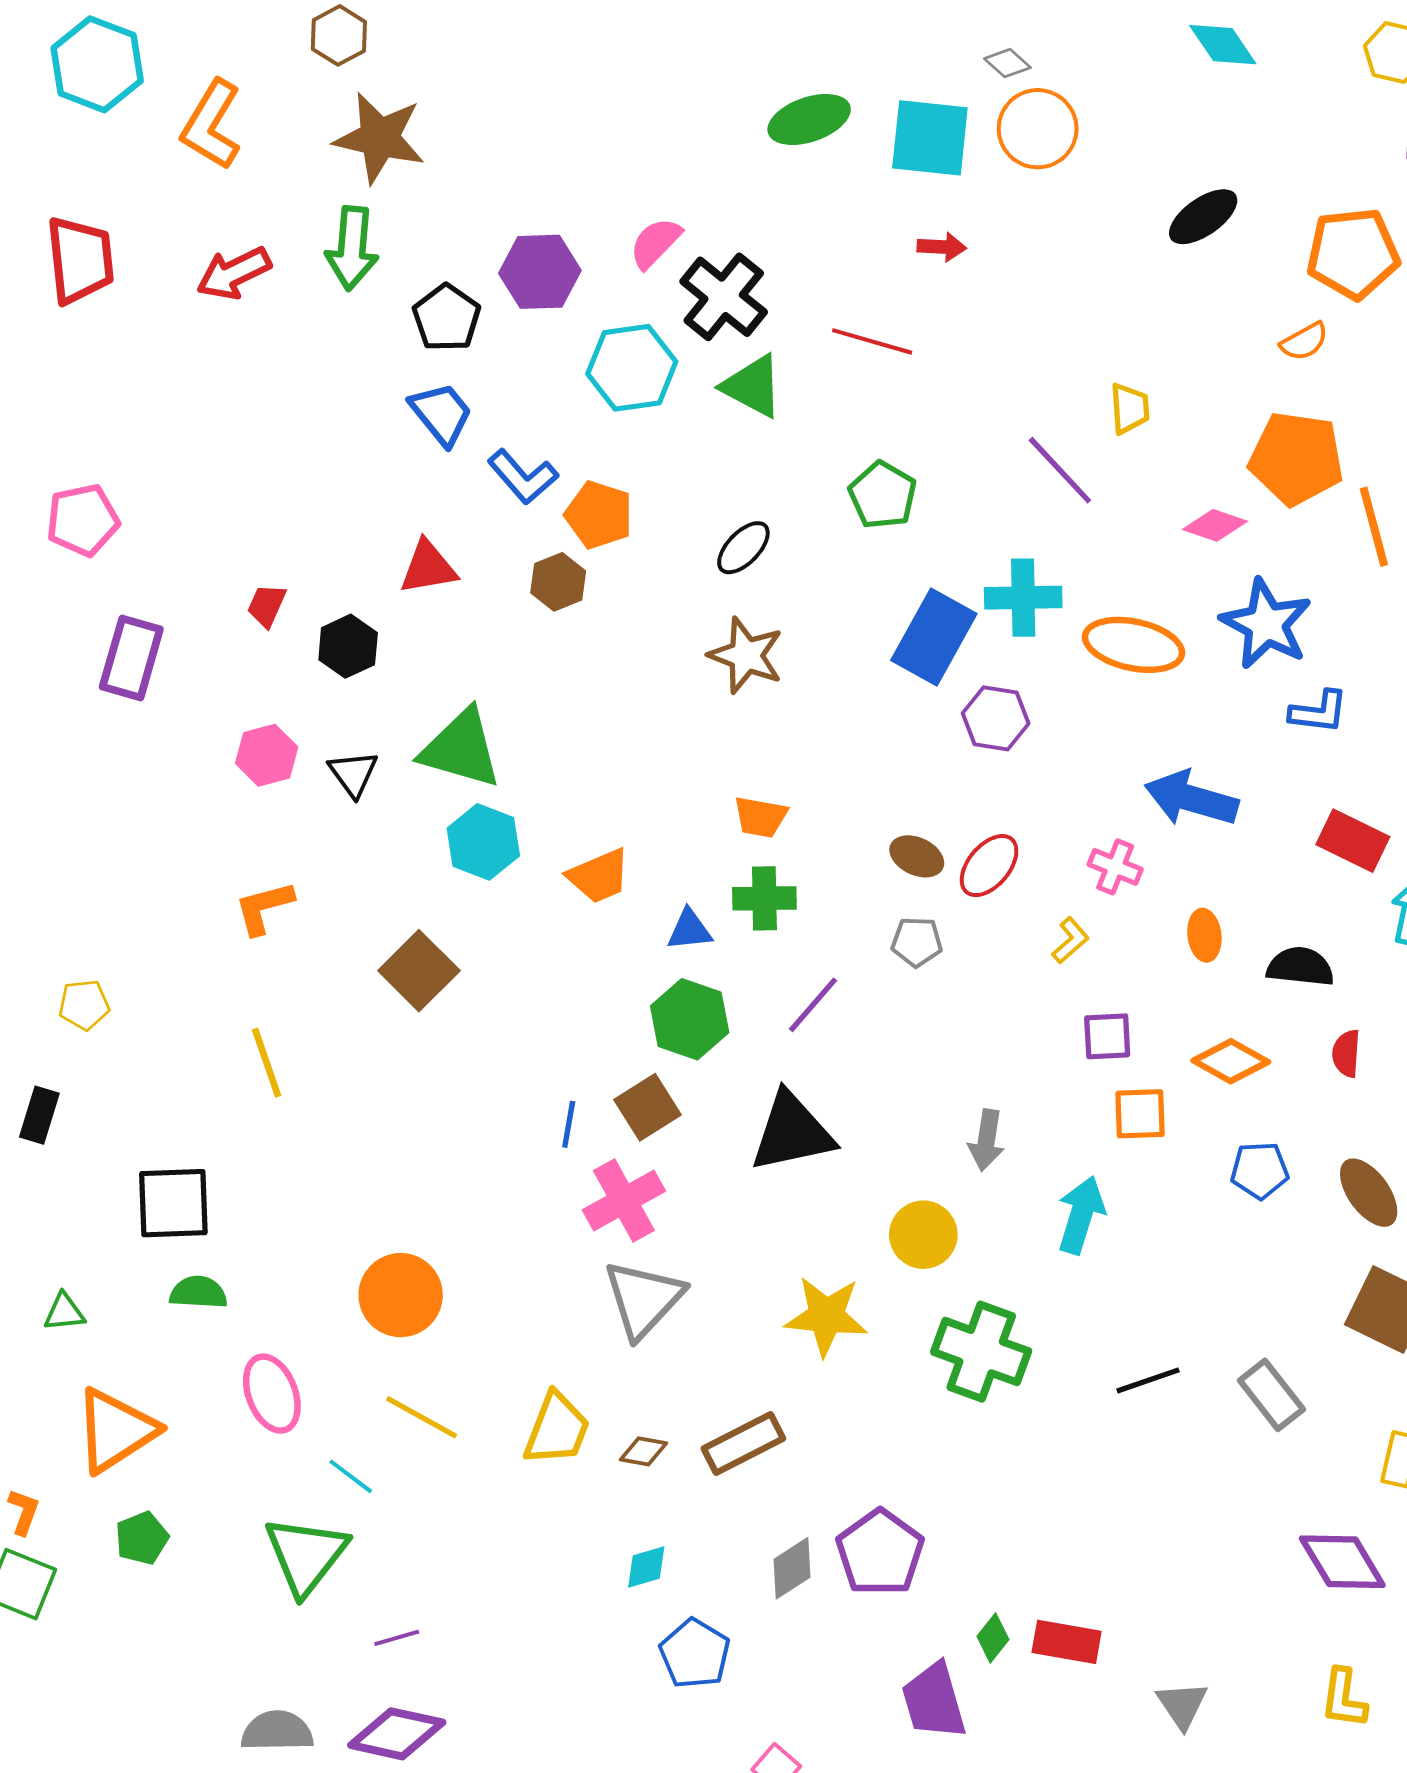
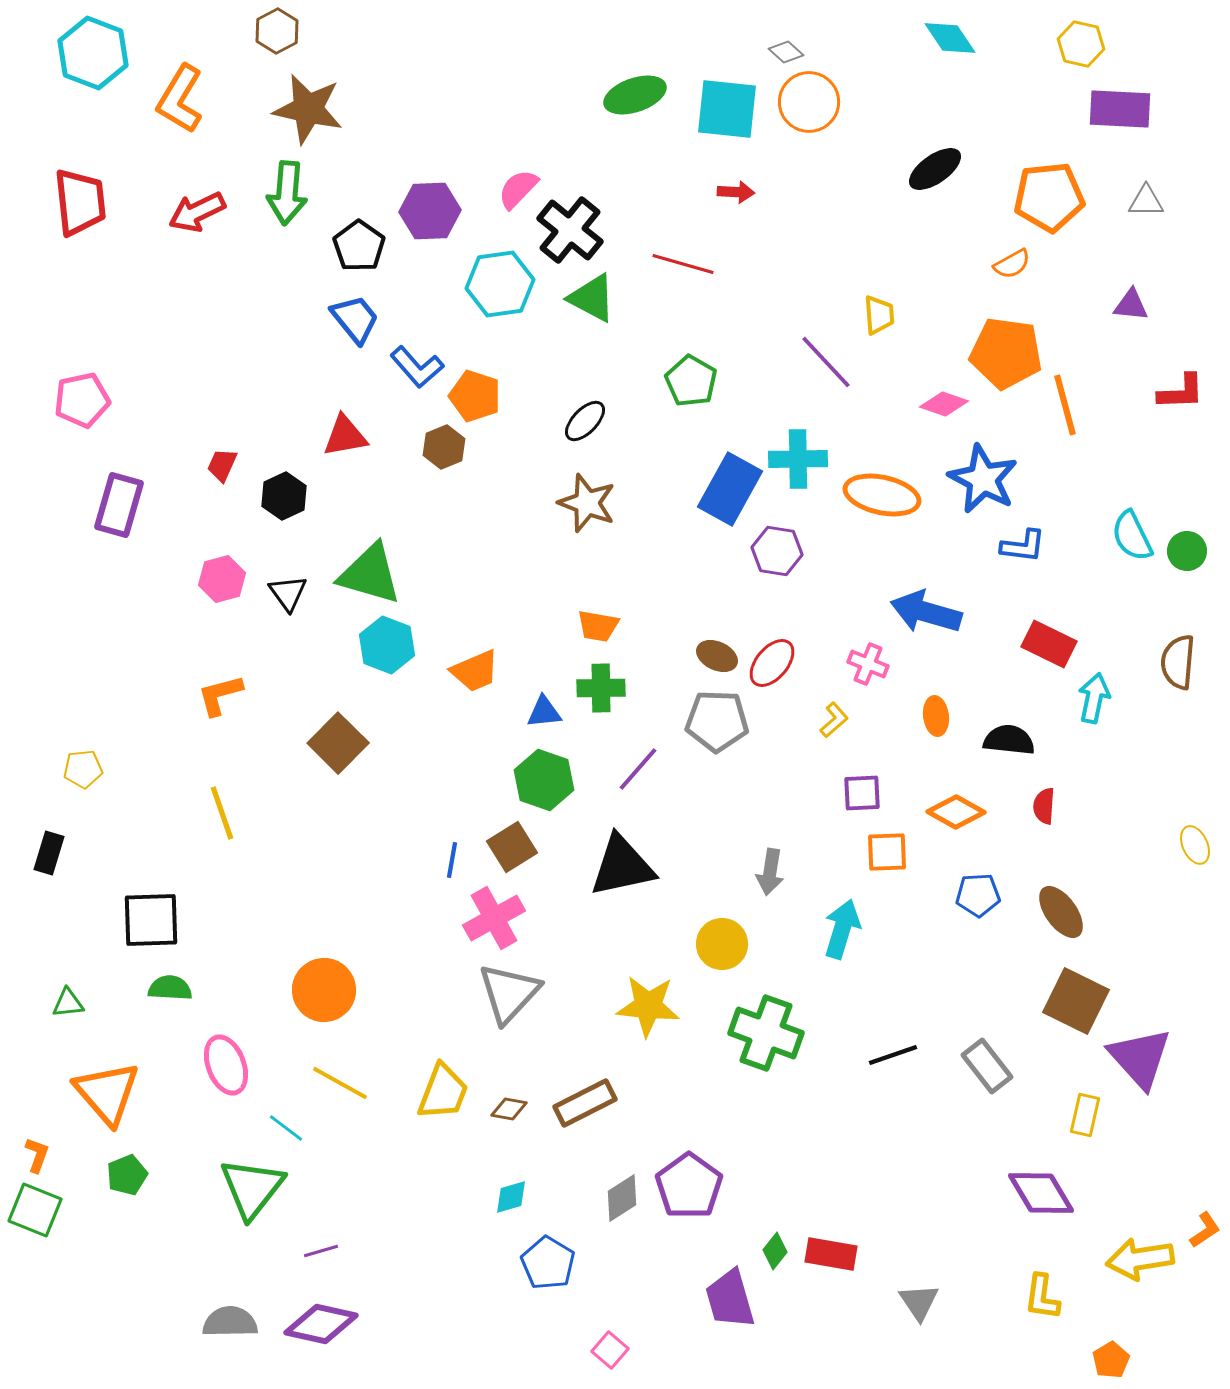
gray pentagon: (917, 942) -> (717, 721), size x1.6
orange triangle: (116, 1430) -> (107, 1093), turned -38

